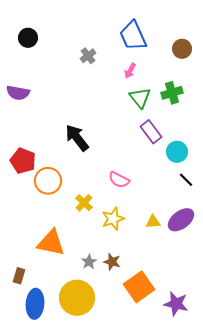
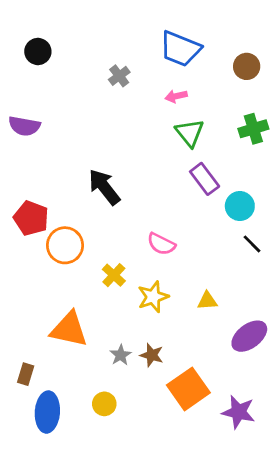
blue trapezoid: (133, 36) -> (180, 49), turned -44
pink arrow: (130, 71) -> (176, 96), turned 49
green cross: (172, 93) -> (253, 129), moved
purple ellipse: (181, 220) -> (249, 336), moved
yellow circle: (77, 298) -> (104, 404), size x0.5

